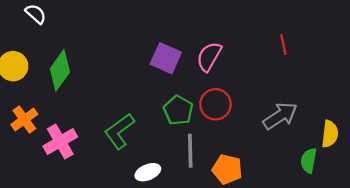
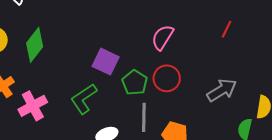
red line: (283, 45) -> (227, 29), turned 36
purple square: (166, 58) -> (106, 62), moved

